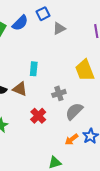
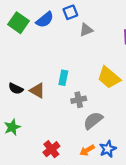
cyan rectangle: (34, 69) -> (63, 78), moved
yellow trapezoid: (85, 70) -> (109, 78), turned -35
red cross: (38, 116) -> (51, 149), moved

